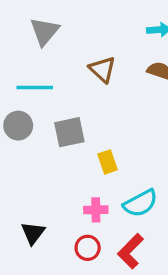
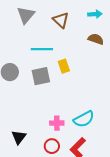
brown triangle: (102, 69) -> (61, 20), moved
cyan line: (35, 88) -> (42, 49), moved
yellow rectangle: (107, 162) -> (64, 66), moved

